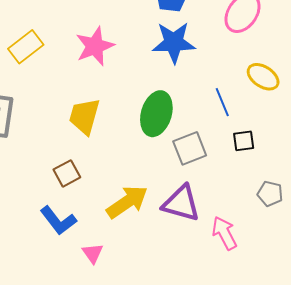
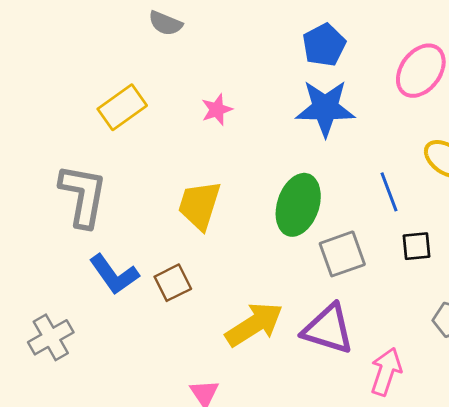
pink star: (95, 46) -> (217, 110), size x0.6
blue L-shape: (58, 221) -> (114, 274), moved
pink arrow: (224, 233) -> (386, 372), turned 44

